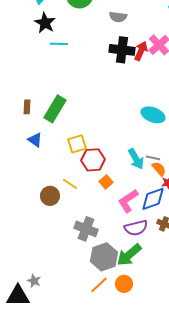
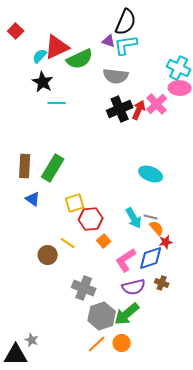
gray semicircle: (118, 17) -> (116, 76), size x1.4
black cross: (122, 50) -> (120, 109), turned -30
brown rectangle: (27, 107) -> (25, 166), size x1.6

